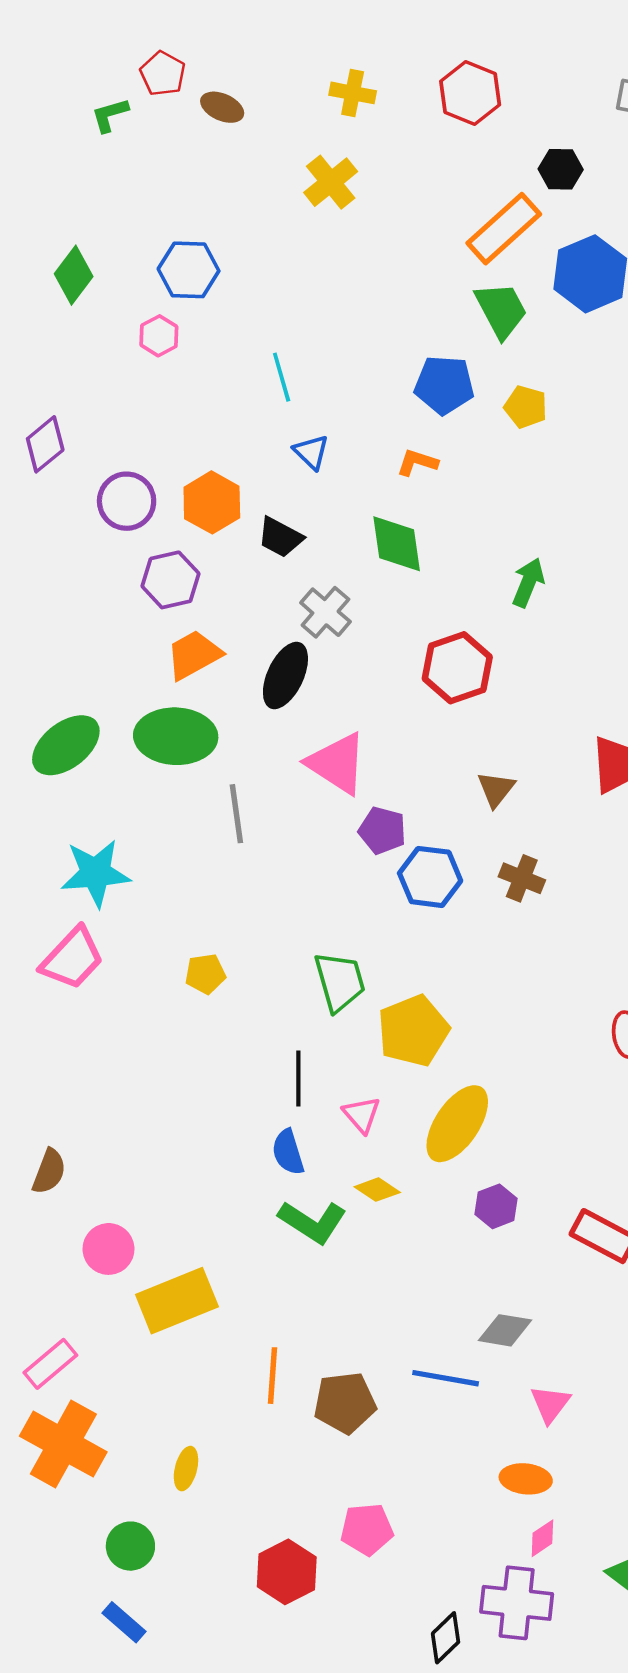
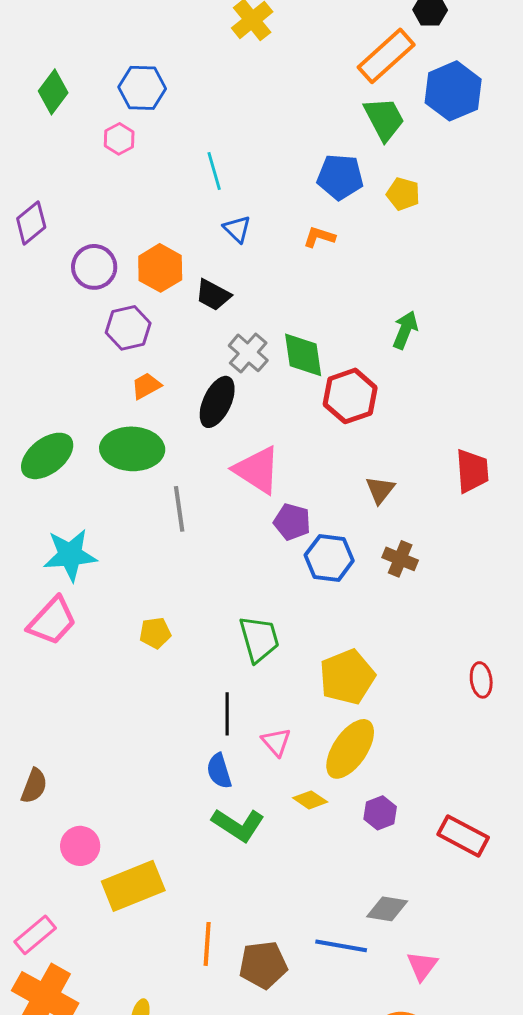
green diamond: (397, 544) -> (303, 355), moved
orange trapezoid: (194, 655) -> (146, 386), size x0.7
yellow pentagon: (413, 1031) -> (347, 677), moved
yellow diamond: (377, 1190) -> (310, 800), moved

